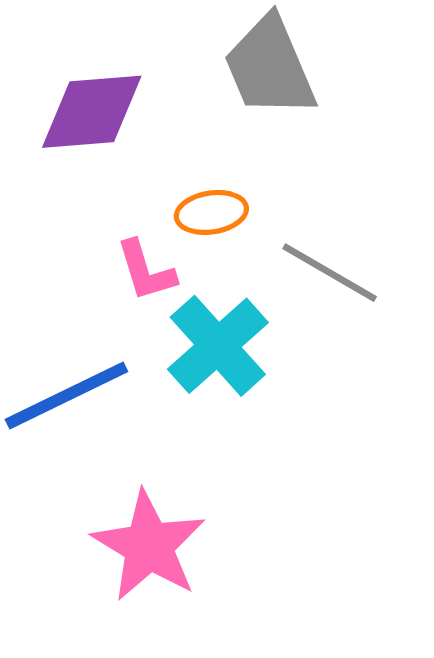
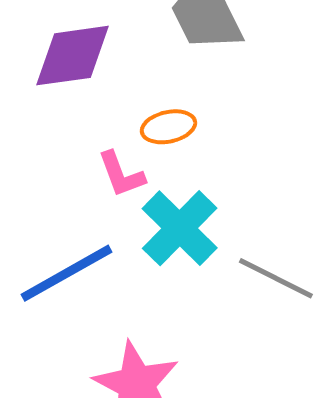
gray line: (330, 273) -> (276, 278), moved

